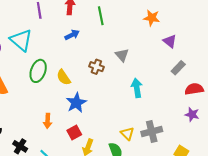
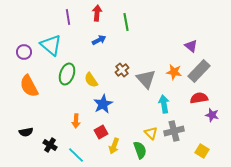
orange star: (152, 18) -> (174, 72), moved
gray triangle: (122, 55) -> (146, 79), moved, size x1.5
brown cross: (96, 67) -> (122, 70), turned 32
gray rectangle: (178, 68) -> (199, 71), size x1.6
cyan arrow: (137, 88) -> (164, 104), moved
red semicircle: (194, 89) -> (199, 98), moved

